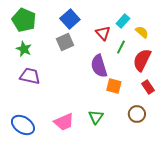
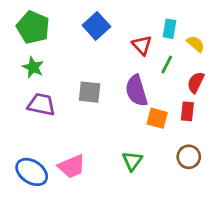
cyan rectangle: (123, 21) -> (169, 29), turned -32
gray square: (65, 42) -> (90, 92), moved, turned 30
red semicircle: (142, 60) -> (196, 82), size x0.7
red rectangle: (148, 87) -> (187, 111), moved, turned 40
pink trapezoid: (64, 122) -> (72, 166), moved

